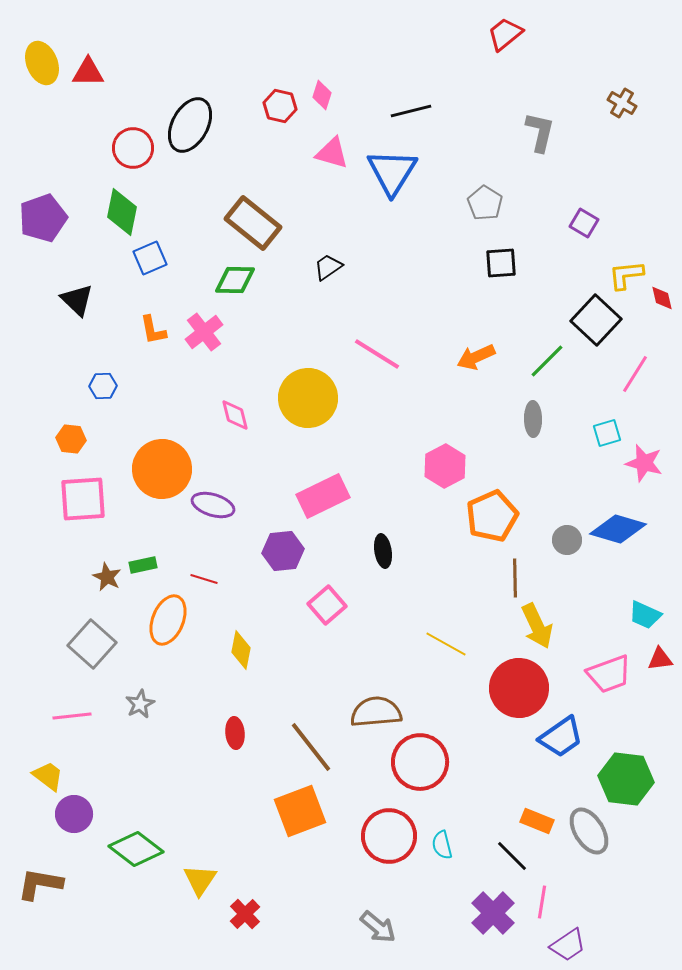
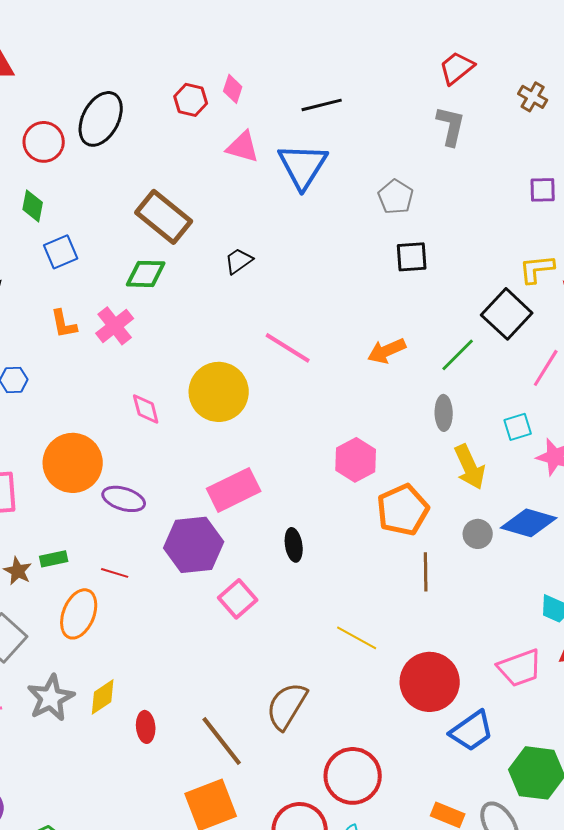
red trapezoid: (505, 34) -> (457, 68), moved
green diamond: (122, 212) -> (33, 206), size x0.7
purple square: (584, 223) -> (543, 190), moved, turned -32
purple hexagon: (283, 551) -> (194, 545), size x1.4
yellow arrow: (537, 626) -> (470, 467), moved
yellow diamond: (241, 650) -> (103, 697), moved, turned 45
gray star: (140, 704) -> (51, 698), size x1.6
brown semicircle: (376, 712) -> (287, 706), turned -54
red circle: (420, 762) -> (353, 776), moved

